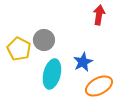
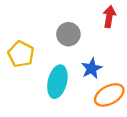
gray circle: (44, 40) -> (68, 34), moved

